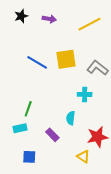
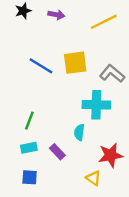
cyan cross: (85, 94) -> (96, 105), size x1.6
cyan rectangle: (20, 128) -> (29, 148), moved

